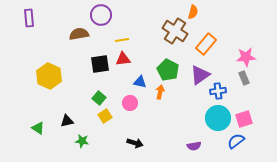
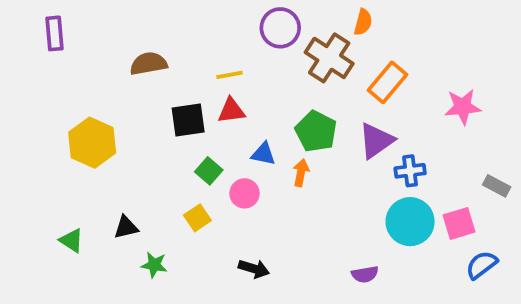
purple circle: (101, 15) -> (280, 28), moved
gray rectangle: (244, 78) -> (497, 186), moved, turned -40
green square: (99, 98) -> (209, 171), moved
blue semicircle: (236, 141) -> (482, 265), moved

